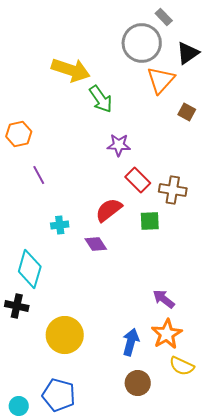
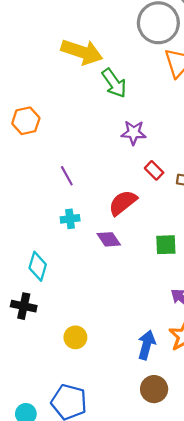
purple line: (39, 175) -> (67, 176), moved
red rectangle: (138, 180) -> (154, 170), size x0.7
green square: (150, 221) -> (166, 245), moved
cyan diamond: (30, 269) -> (38, 266), size x0.7
yellow circle: (65, 335) -> (75, 337), size x0.6

